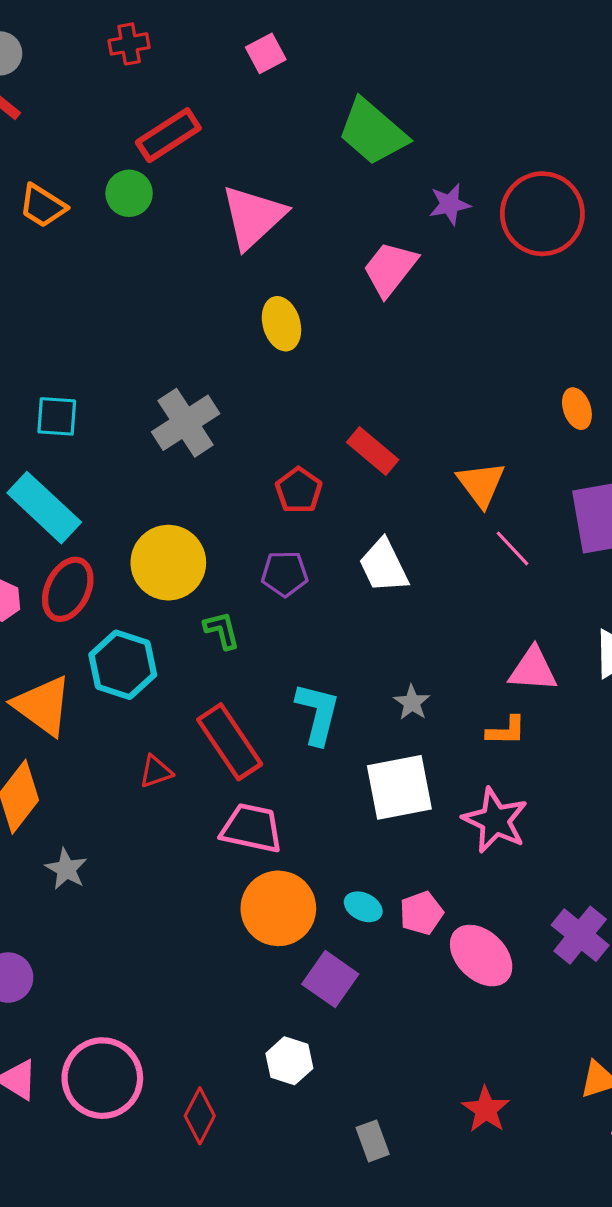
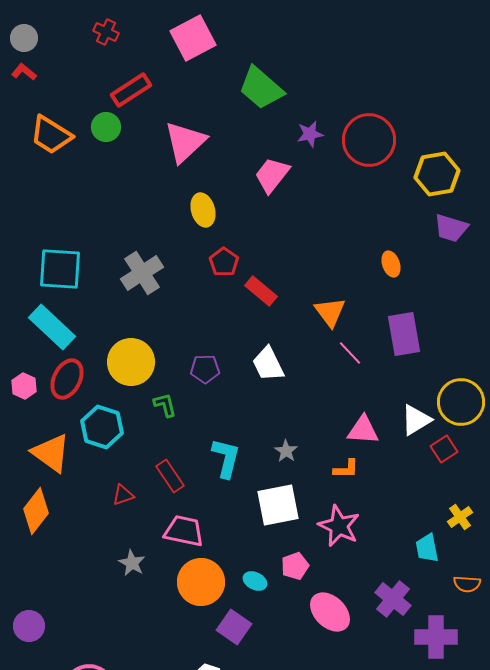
red cross: (129, 44) -> (106, 32), turned 35
pink square: (266, 53) -> (193, 38), size x1.8
orange trapezoid: (43, 206) -> (51, 135), size x1.4
cyan square: (57, 416) -> (60, 269), size x1.6
red pentagon: (299, 490) -> (224, 262), moved
red rectangle: (230, 742) -> (170, 476), size x0.7
gray star: (66, 869) -> (132, 563), moved
pink pentagon: (421, 913) -> (295, 566), moved

